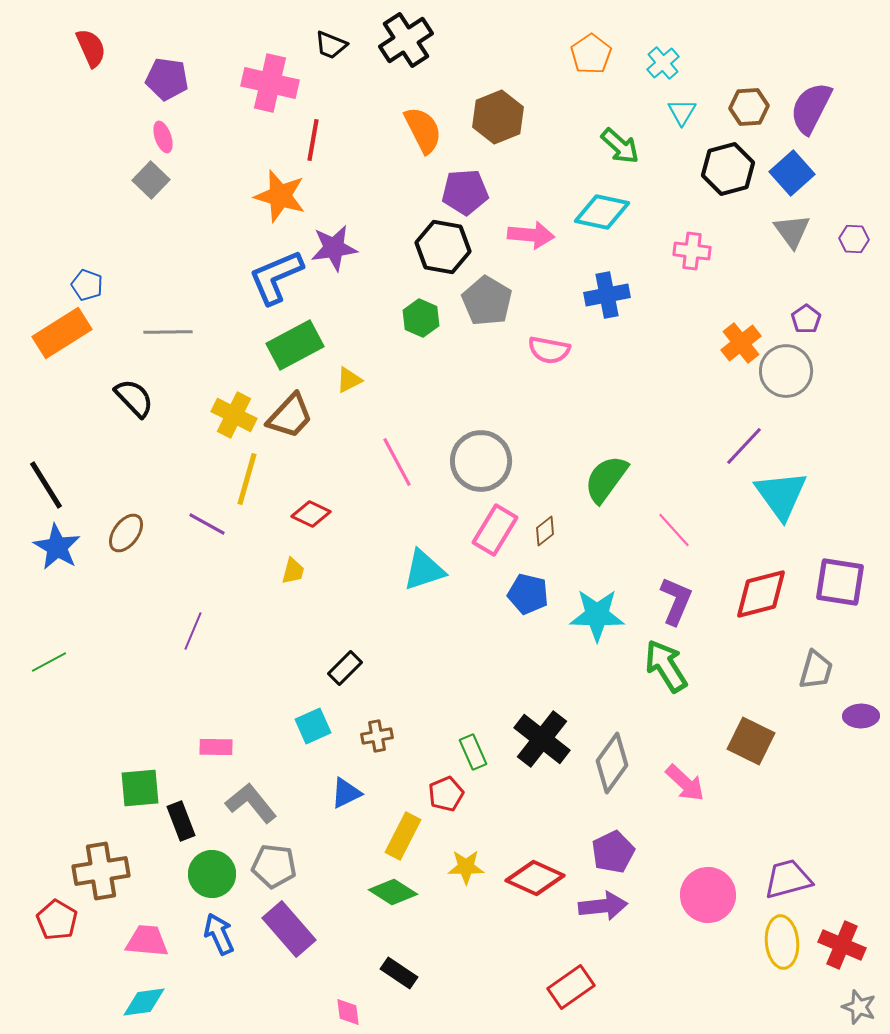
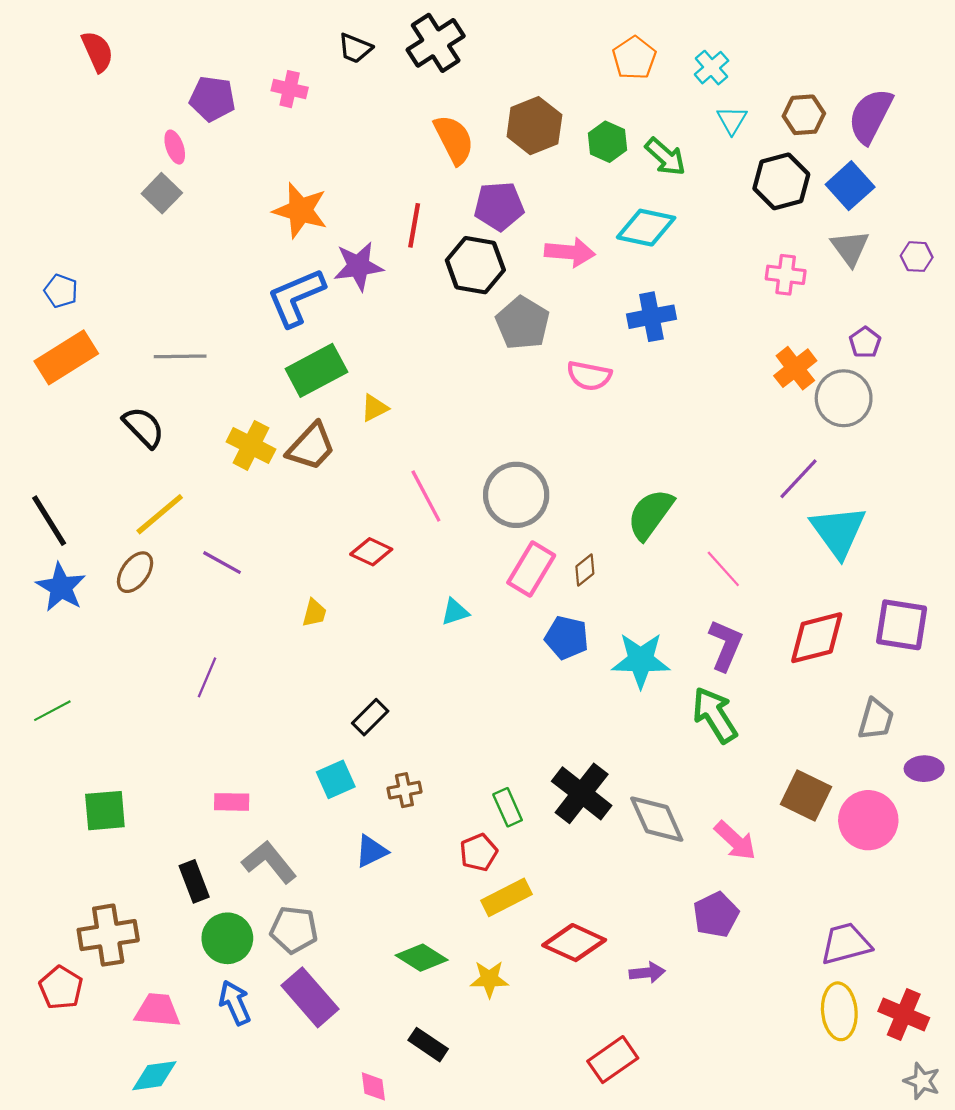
purple pentagon: (167, 79) -> (212, 99), moved
pink cross: (270, 83) -> (290, 89), size x0.6
red line: (313, 140) -> (414, 225), moved
pink cross: (692, 251) -> (786, 275), moved
blue pentagon: (87, 285) -> (61, 291), moved
green hexagon: (421, 318) -> (607, 142), moved
yellow line: (247, 479) -> (160, 514), moved, turned 34
red diamond: (311, 514) -> (371, 552), moved
cyan triangle: (424, 570) -> (455, 612), size x0.6
gray diamond: (612, 763) -> (657, 819), turned -60
green square: (140, 788) -> (105, 811), moved
yellow rectangle: (403, 836) -> (506, 897), moved, turned 36
purple pentagon: (613, 852) -> (716, 915), moved
yellow star: (466, 867) -> (489, 979), moved
pink circle: (708, 895) -> (868, 820), moved
purple arrow: (603, 906) -> (647, 973), size x0.7

